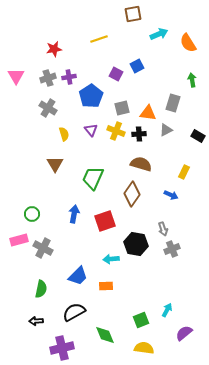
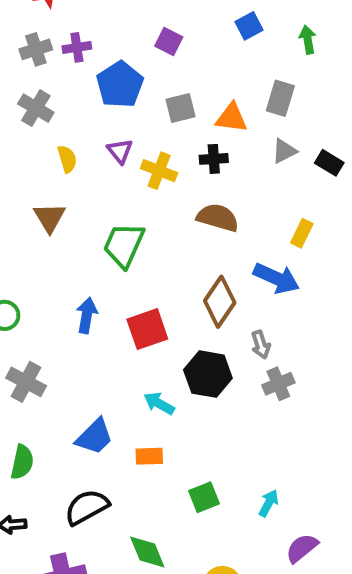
blue square: (137, 66) -> (249, 26), moved
green arrow: (192, 80) -> (308, 40), moved
gray triangle: (166, 130) -> (284, 151), moved
yellow cross: (116, 131) -> (159, 171), moved
brown diamond: (132, 194) -> (220, 302), moved
blue arrow: (171, 195) -> (276, 278), size x1.6
cyan arrow: (111, 259) -> (159, 403), turned 35
green square: (141, 320) -> (204, 497), moved

